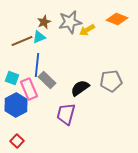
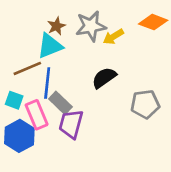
cyan triangle: (39, 37) -> (50, 46), size x1.5
brown line: (22, 41) -> (27, 68), moved
black semicircle: (80, 88) -> (104, 78), moved
purple trapezoid: (66, 114) -> (71, 124), moved

